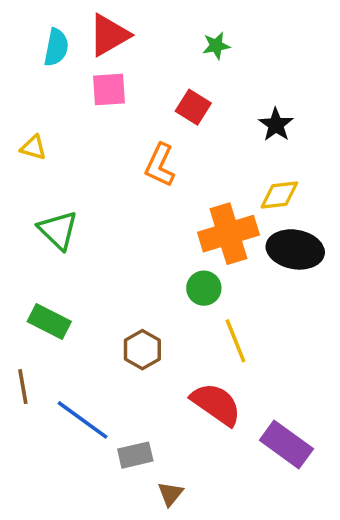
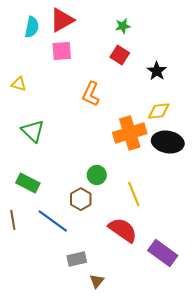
red square: (193, 107) -> (120, 55), moved
green circle: (204, 288) -> (97, 175), moved
blue line: (83, 420) -> (53, 221), moved

